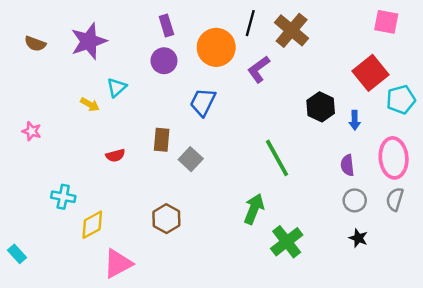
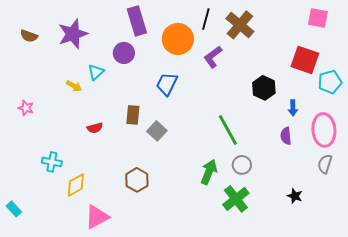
purple rectangle: (166, 26) -> (137, 21), size x1.6
purple circle: (164, 61) -> (124, 53), moved
red square: (370, 73) -> (305, 60), turned -32
blue arrow: (355, 120) -> (293, 108), moved
gray circle: (355, 200) -> (242, 165), moved

